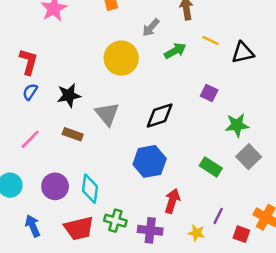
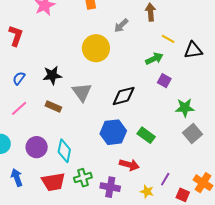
green arrow: (175, 51) -> (154, 59), moved
red L-shape: (28, 62) -> (16, 36), moved
blue semicircle: (30, 92) -> (19, 78), moved
green rectangle: (211, 167) -> (146, 135), moved
red arrow: (172, 201) -> (129, 165), turned 84
green cross: (115, 221) -> (83, 178), turned -36

